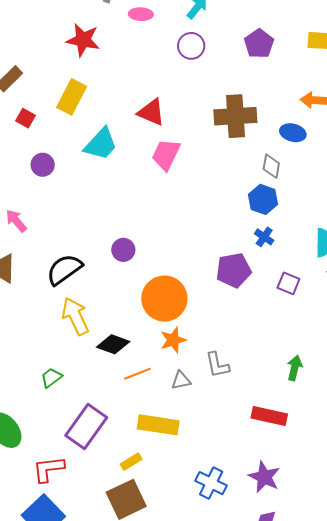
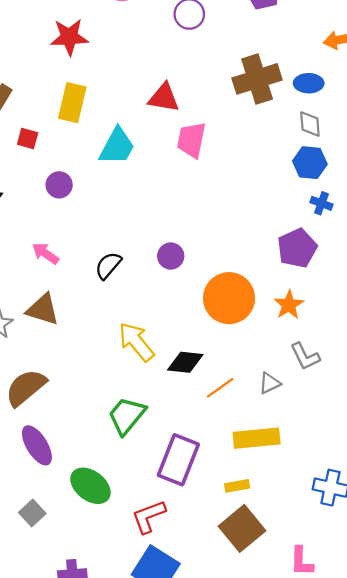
blue ellipse: (293, 133) -> (309, 83), moved
black semicircle: (64, 269) -> (108, 266), moved, size x0.7
orange star: (173, 340) -> (289, 305), moved
green trapezoid: (51, 378) -> (127, 416), size x1.6
yellow rectangle: (131, 462) -> (237, 486), turned 35

